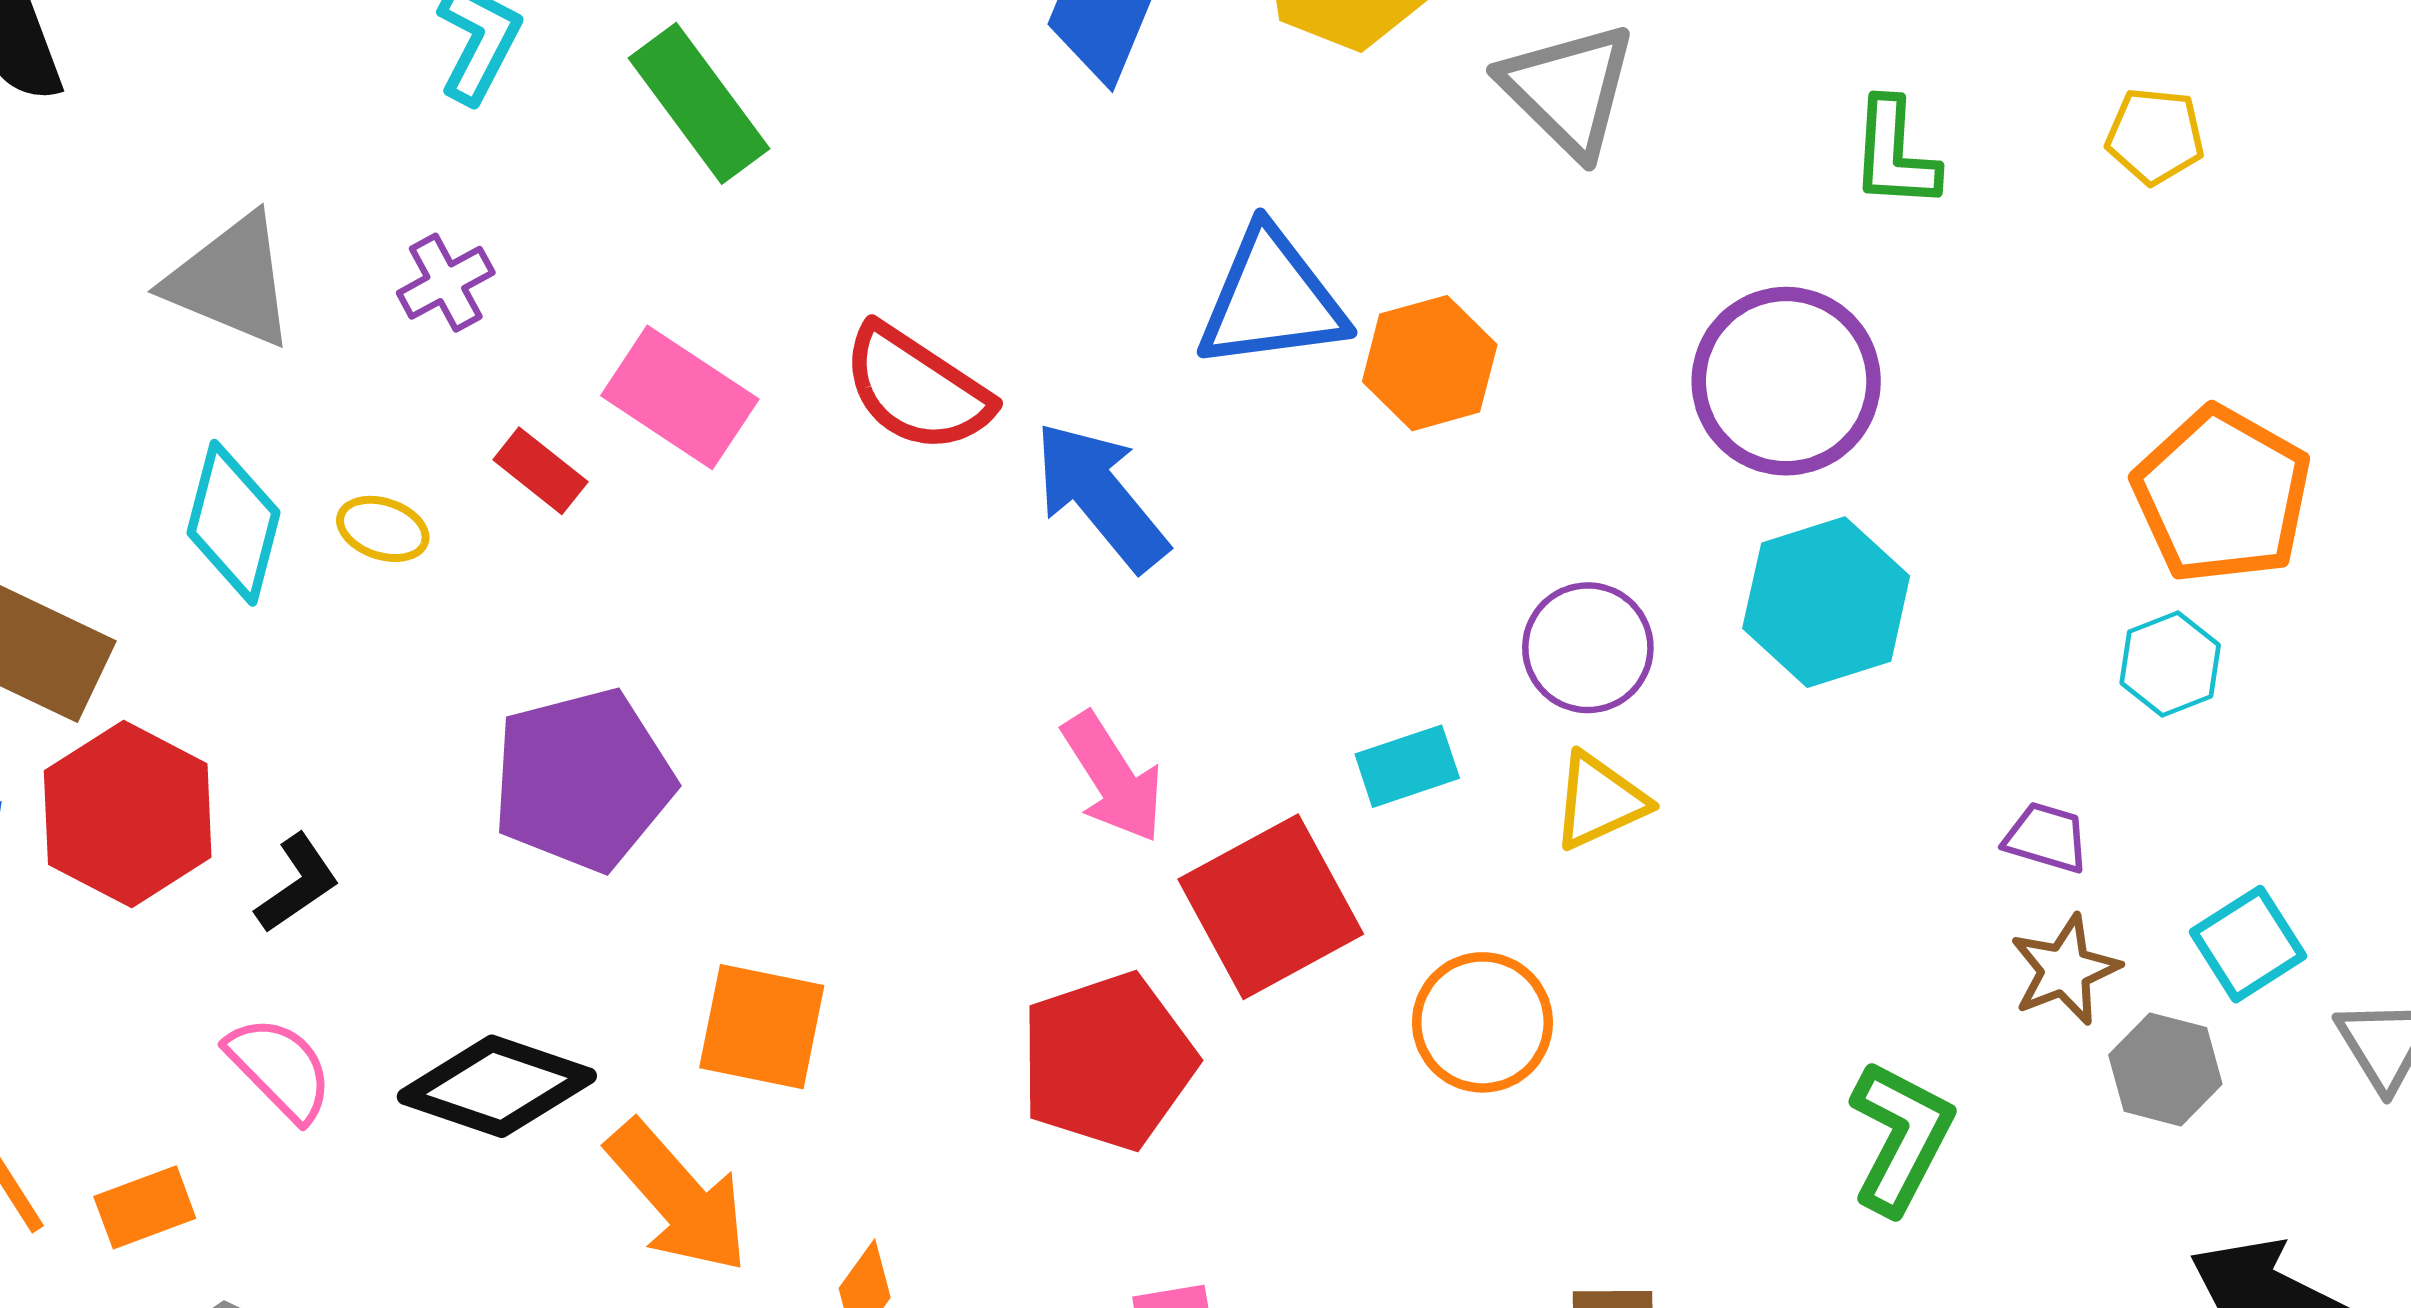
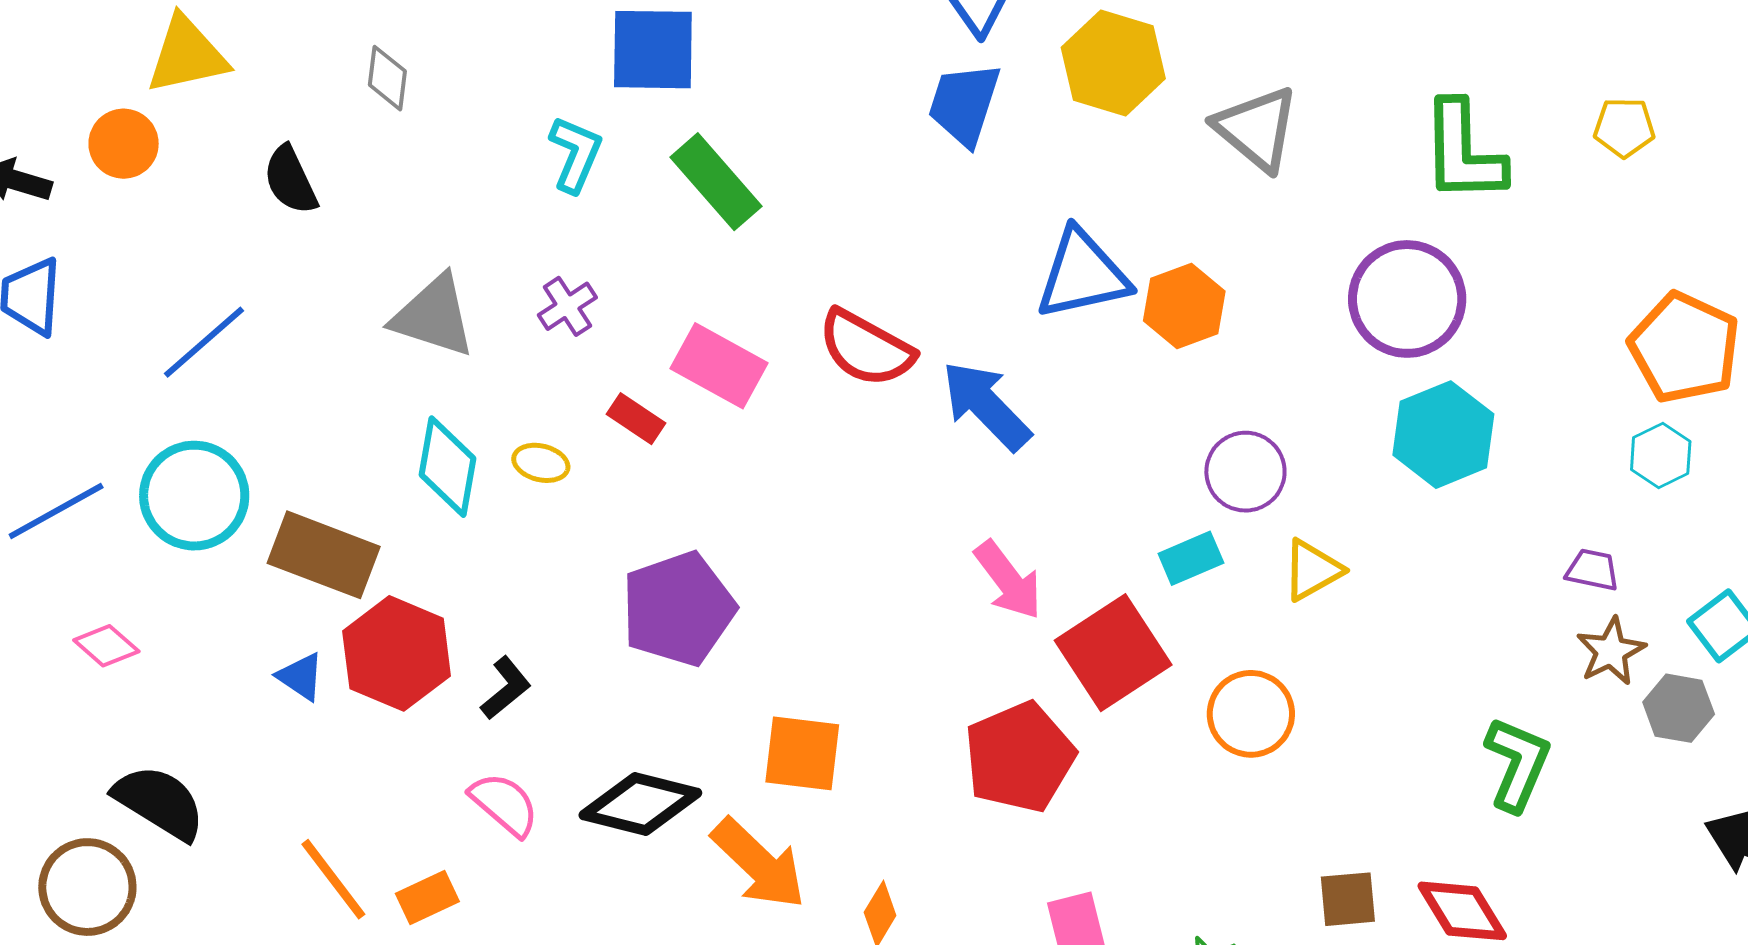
green L-shape: (1895, 154) -> (1463, 152), size x1.5
purple circle: (1588, 648) -> (1245, 472), moved

